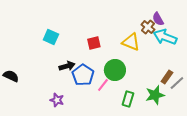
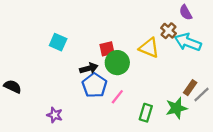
purple semicircle: (158, 19) -> (186, 12), moved
black arrow: (67, 66) -> (89, 68), moved
green circle: (115, 70) -> (117, 63), moved
purple star: (57, 100) -> (55, 115), moved

